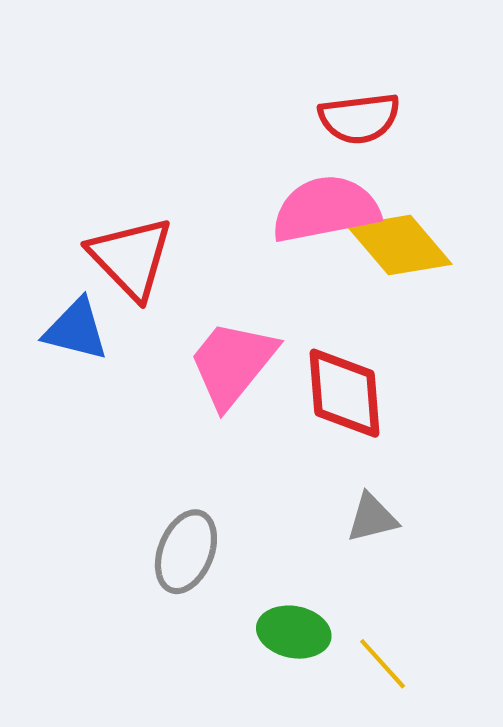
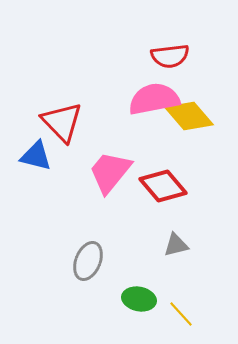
red diamond: (345, 393) -> (163, 186), turned -36

